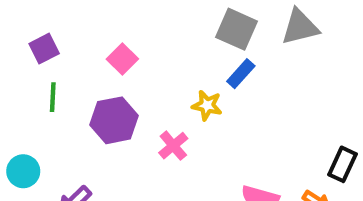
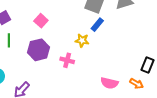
pink cross: (173, 146) -> (67, 60), turned -32

